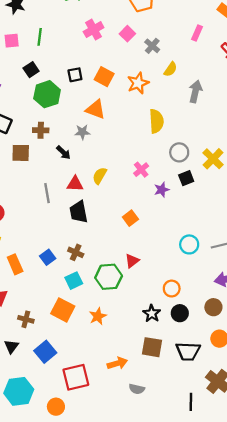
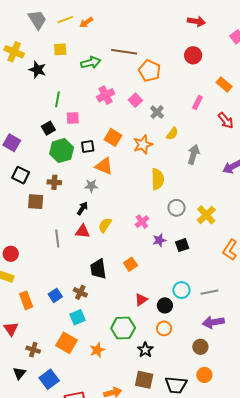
pink square: (12, 41) -> (73, 118), moved
black square: (75, 75) -> (88, 147), moved
black arrow: (63, 152) -> (82, 208), moved, turned -104
black square: (186, 178) -> (182, 245), moved
black trapezoid: (79, 212) -> (98, 269), moved
red triangle: (132, 261) -> (141, 300), moved
green hexagon: (109, 277) -> (123, 328), moved
black circle: (180, 313) -> (165, 305), moved

